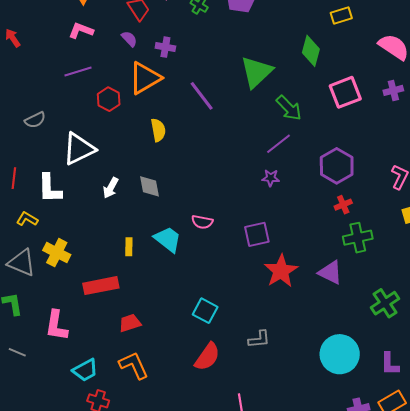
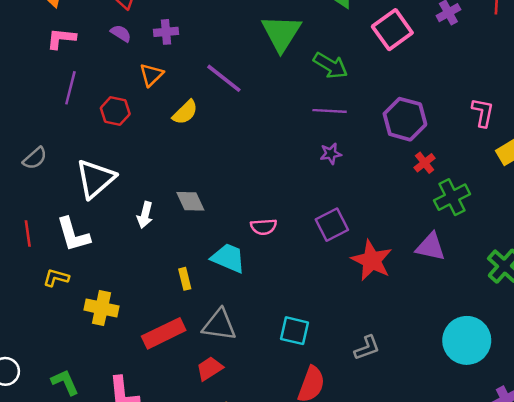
purple line: (78, 72) -> (70, 88), turned -44
orange triangle: (145, 78) -> (151, 75), size x0.6
yellow semicircle: (158, 130) -> (185, 112), moved, turned 70
purple line: (279, 144) -> (330, 111), turned 56
gray triangle: (22, 263) -> (219, 325), moved

